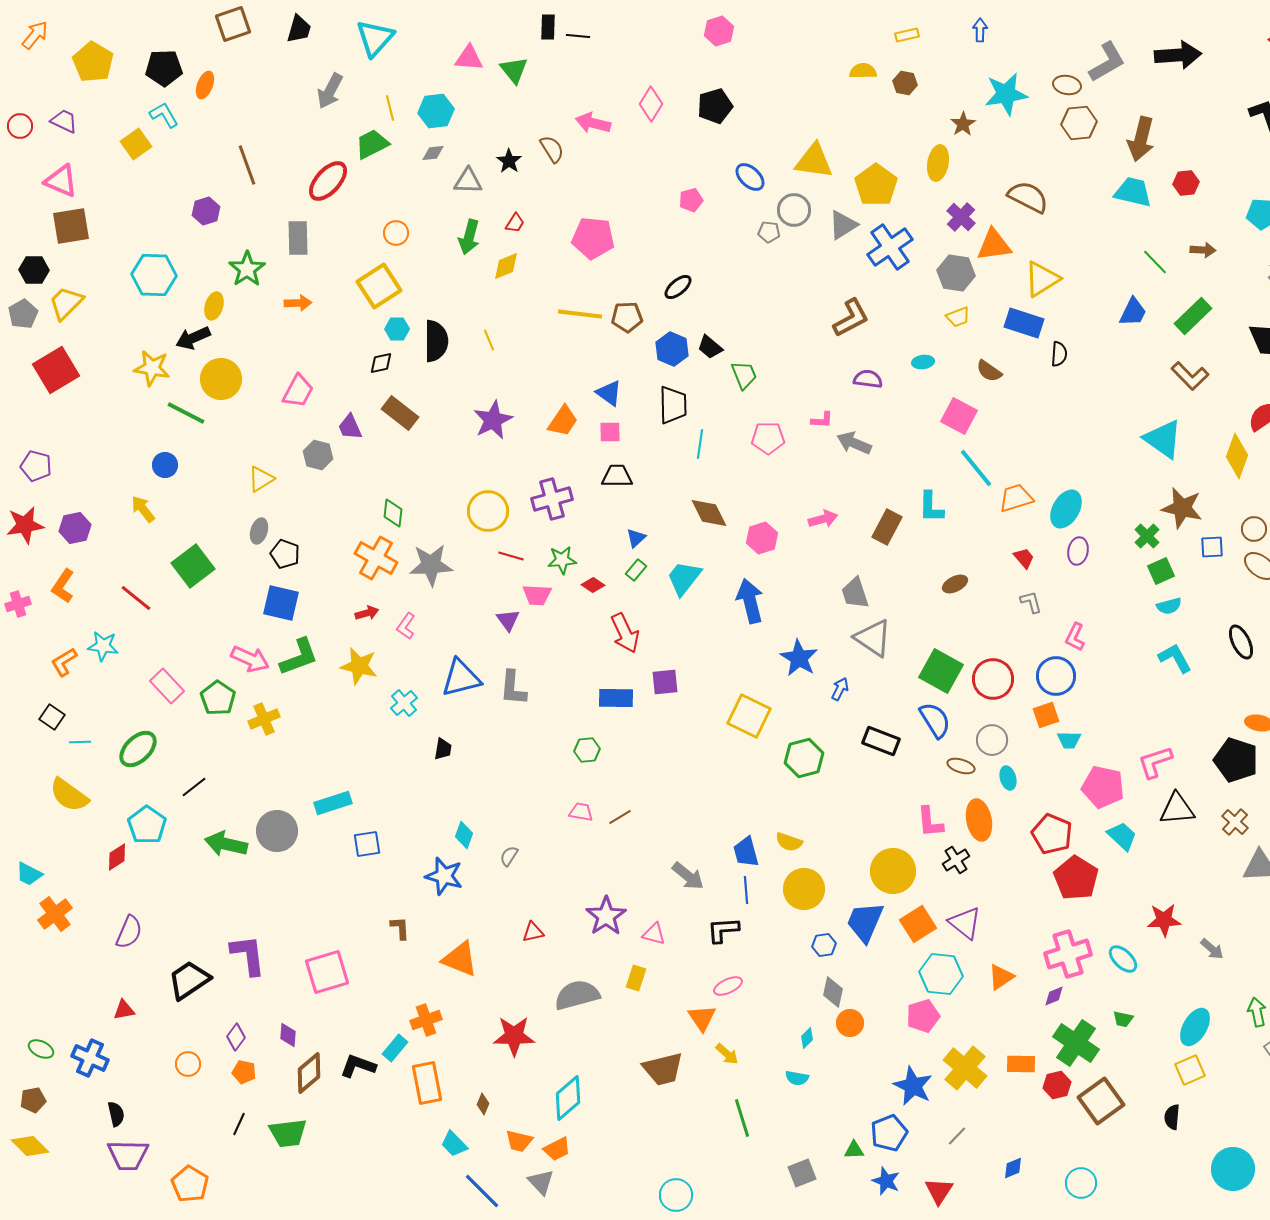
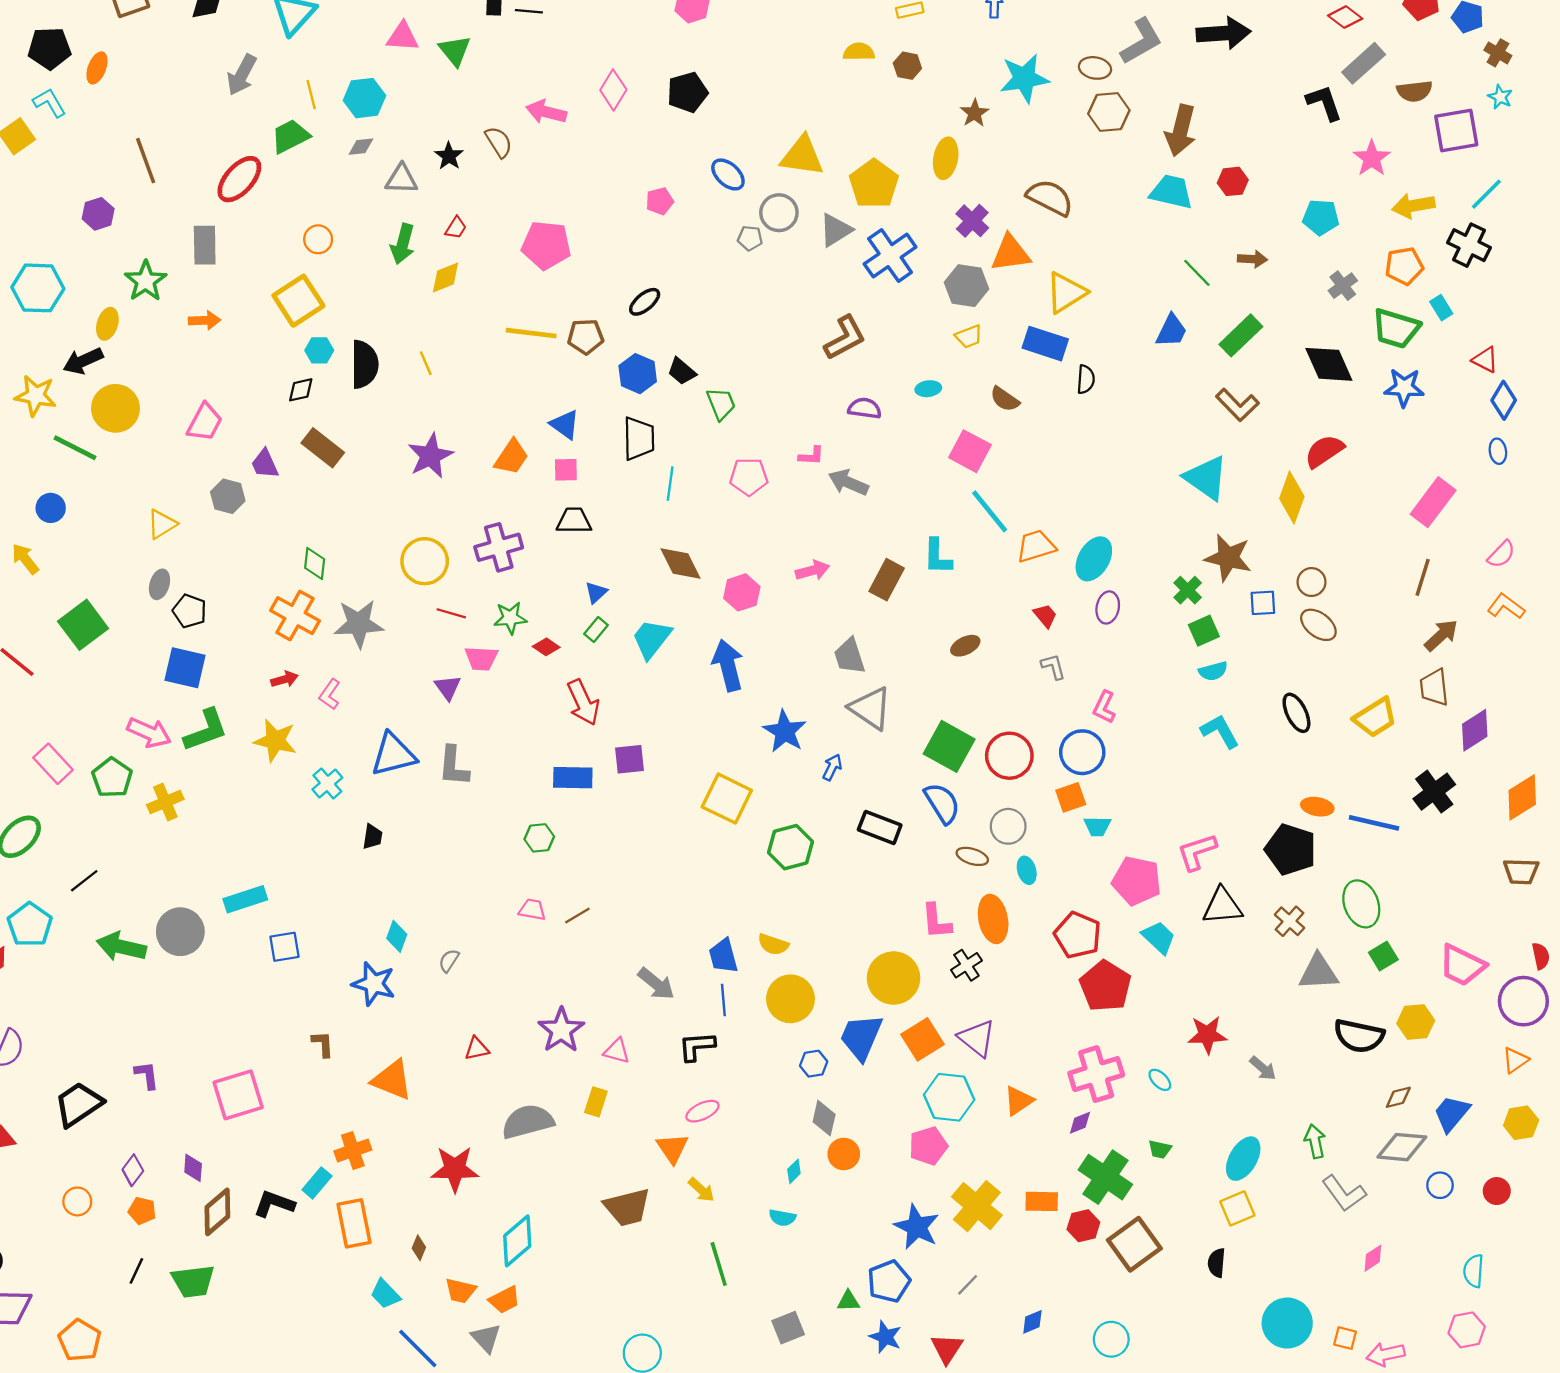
purple L-shape: (248, 955) -> (147, 1075), size x0.6
cyan ellipse: (1123, 959) -> (1160, 1080), size x0.7

